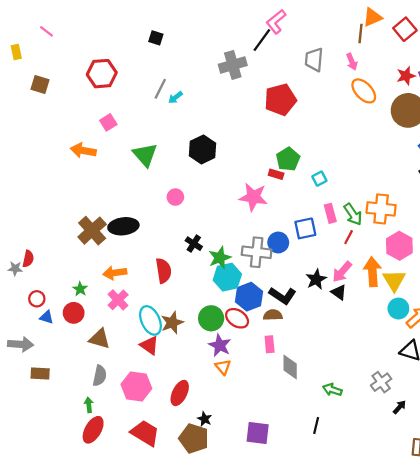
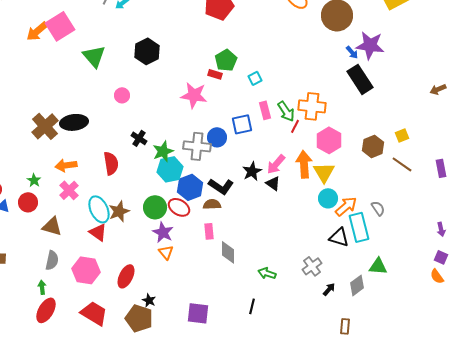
pink square: (108, 122) -> (60, 26), size x1.8
orange arrow: (83, 150) -> (37, 31), moved, turned -50
red line: (349, 237) -> (295, 126), moved

